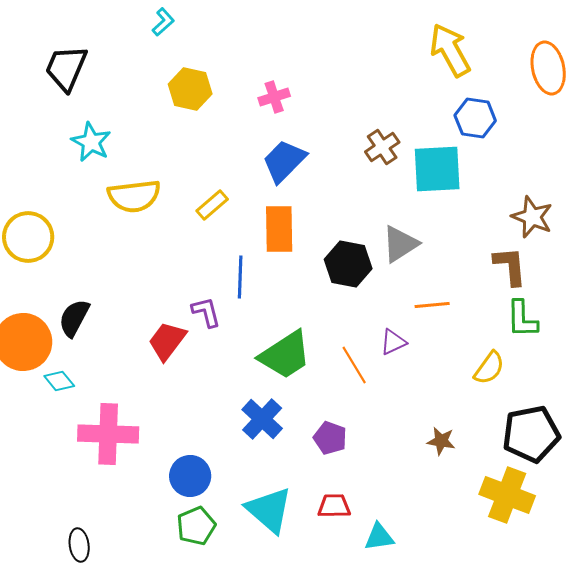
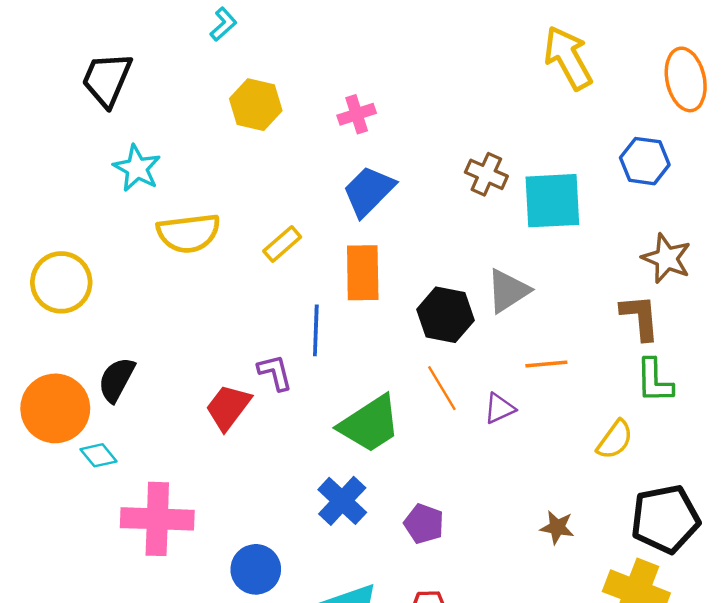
blue hexagon: (475, 118) -> (645, 161), moved
brown cross: (382, 147) -> (486, 174), turned -32
orange line: (354, 365) -> (442, 388), moved

